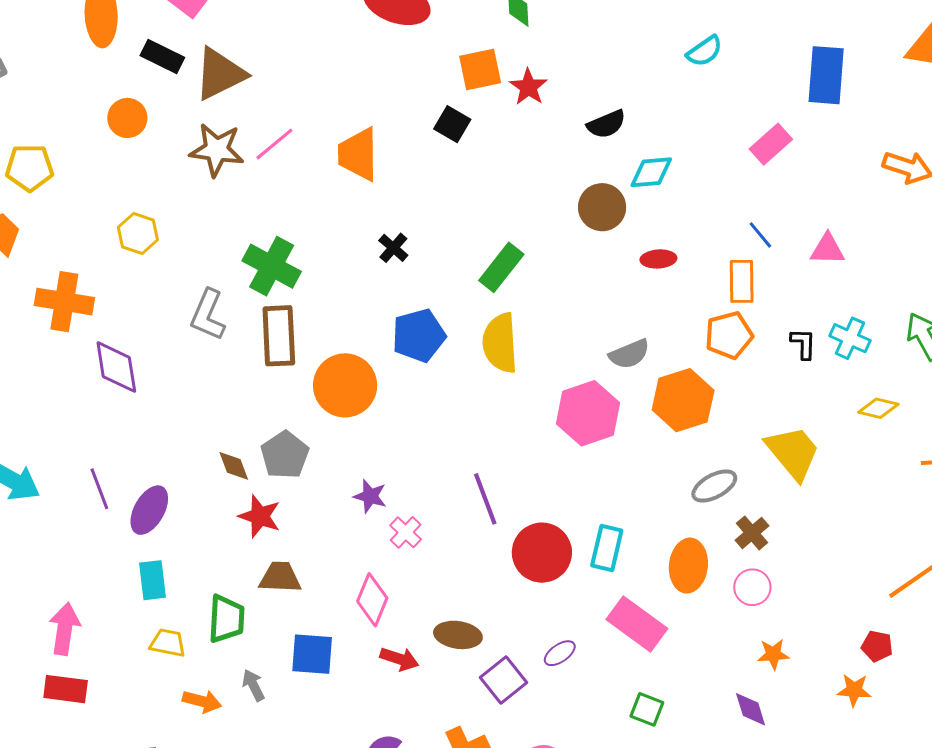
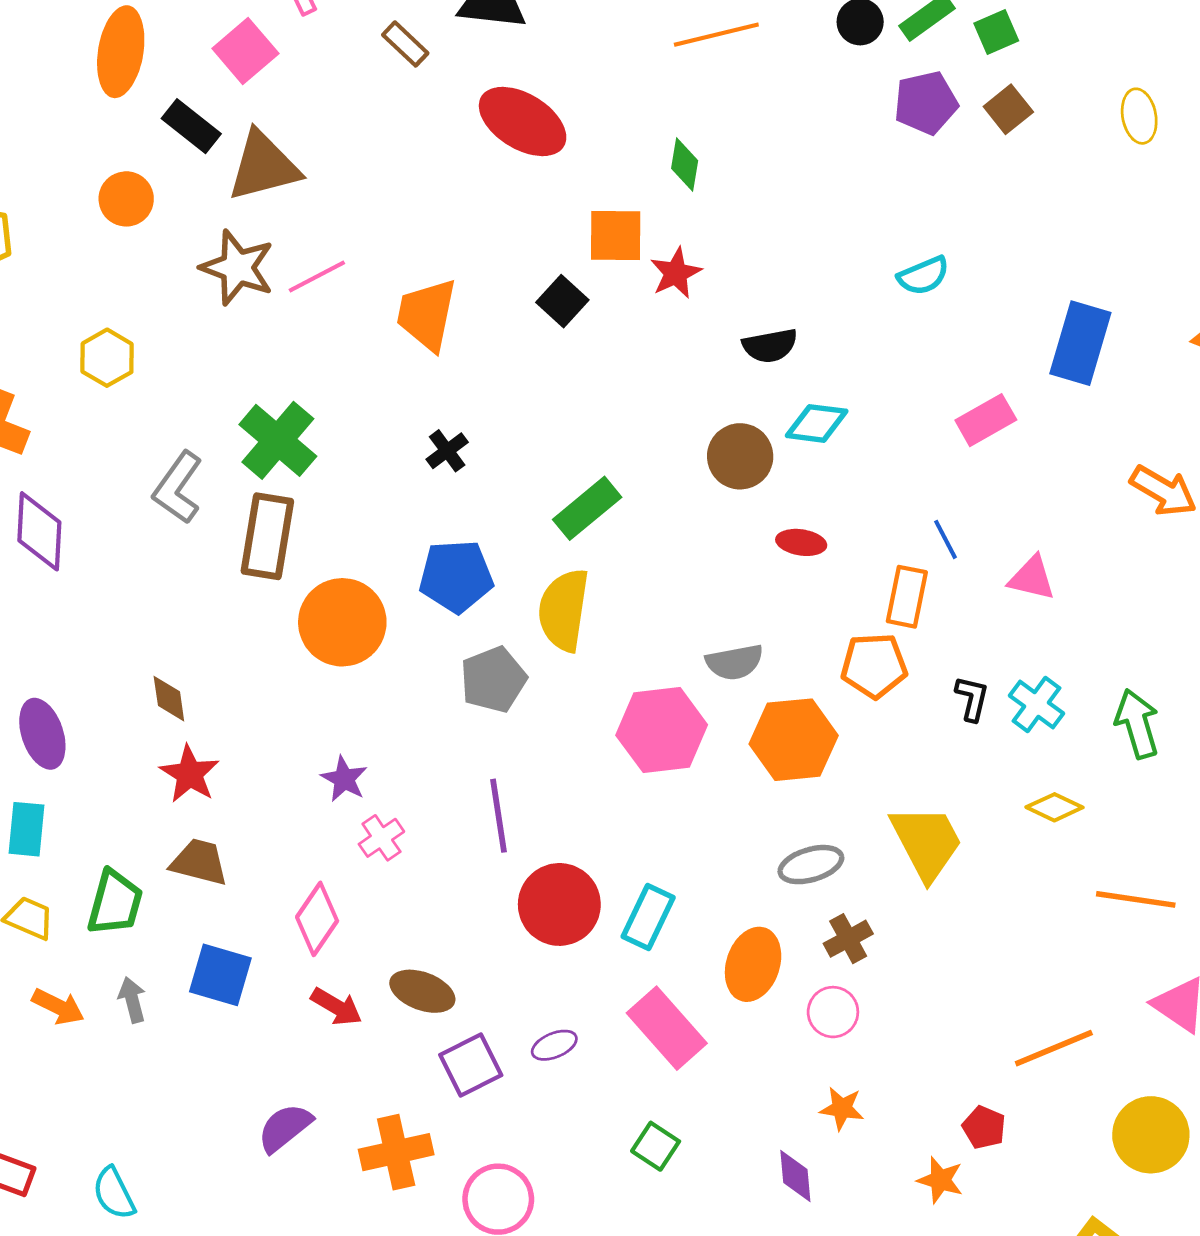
gray pentagon: (285, 455) -> (493, 679), moved
purple ellipse: (149, 510) -> (42, 734), turned -60

